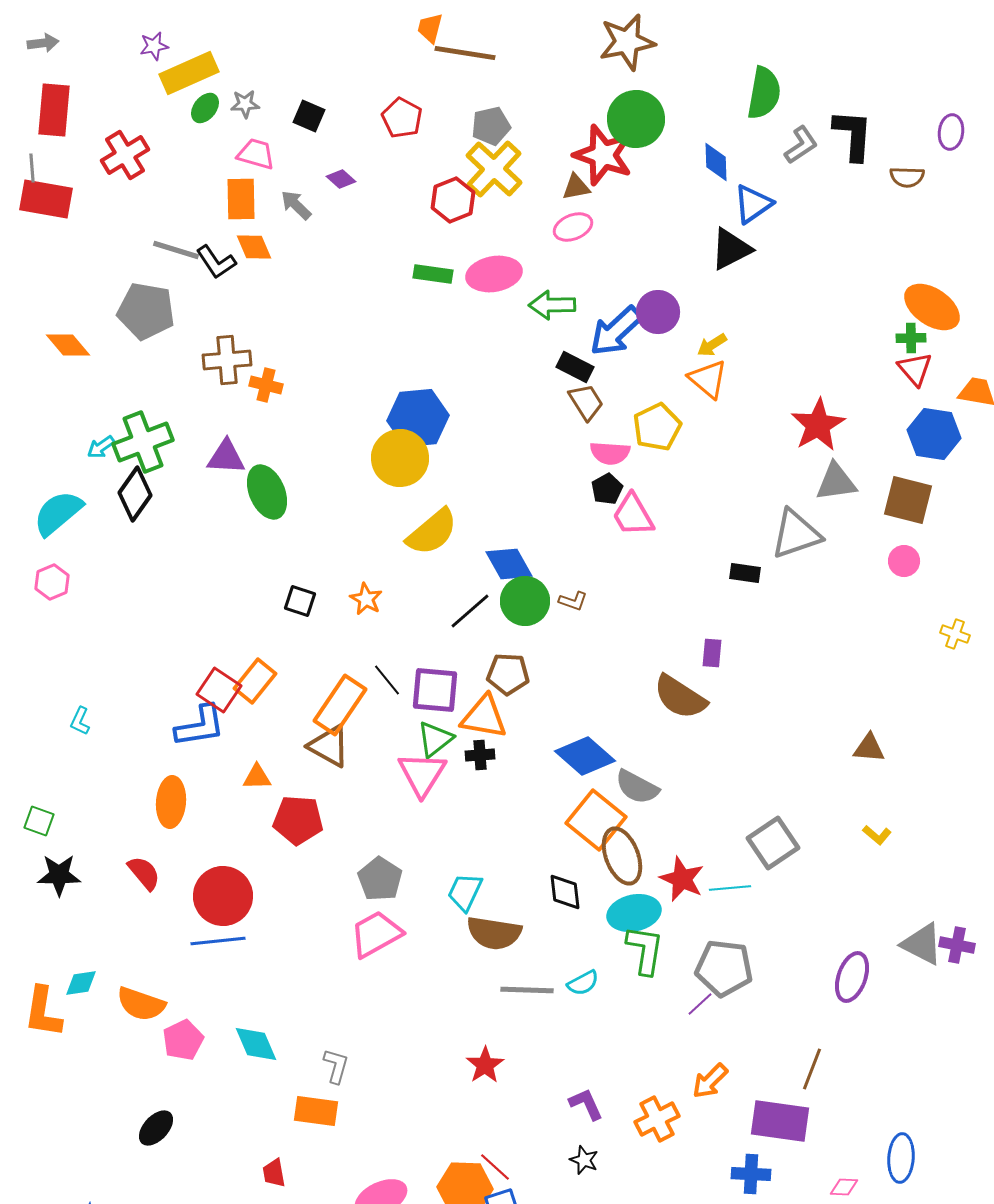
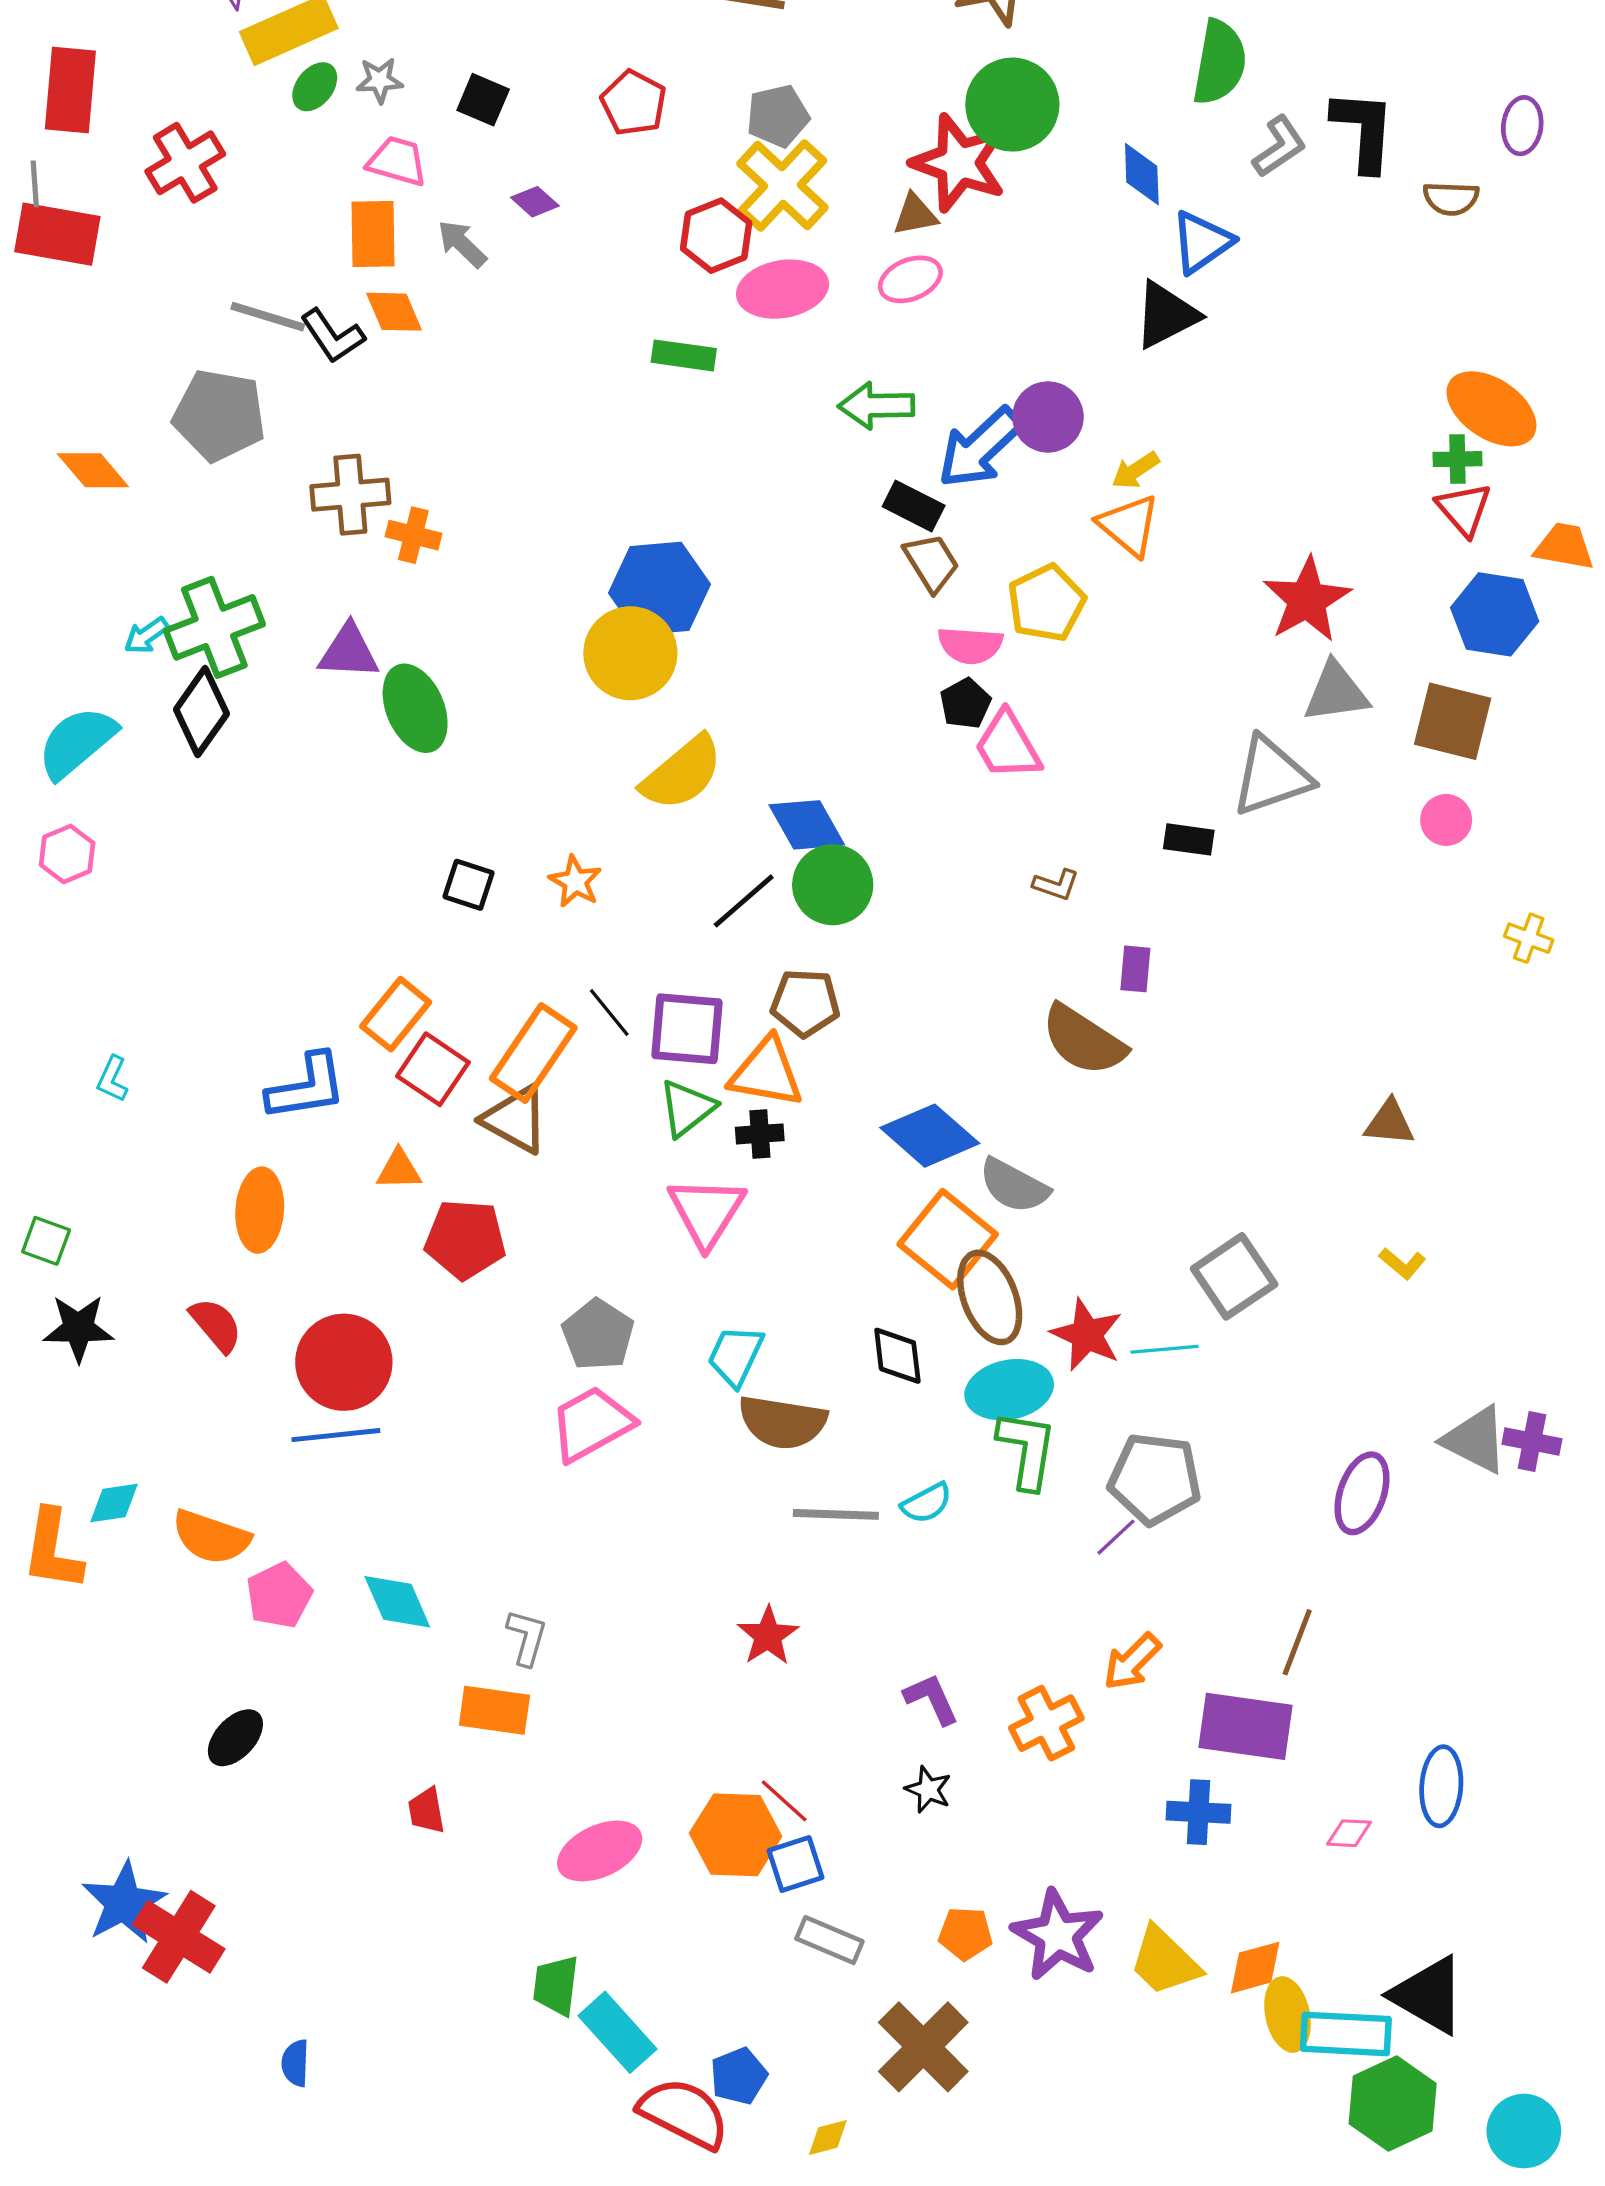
pink ellipse: (494, 274) -> (783, 289), moved
brown L-shape: (573, 601) -> (1056, 885), moved
red square: (219, 690) -> (433, 1069), moved
pink triangle: (422, 774) -> (706, 1212), moved

